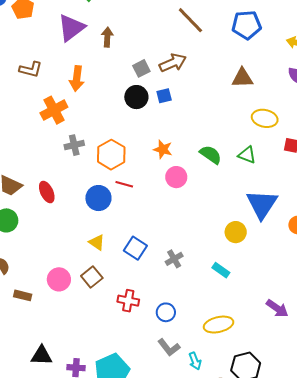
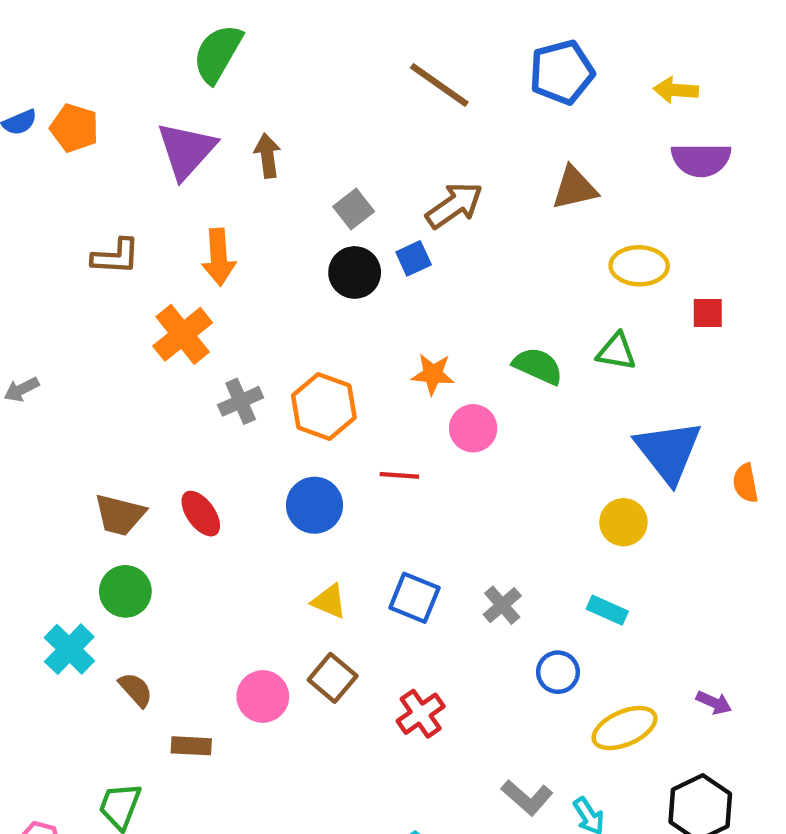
brown arrow: (173, 63) -> (454, 205), moved
red line: (124, 184) -> (399, 475), moved
red cross: (128, 301) -> (421, 714), turned -35
purple arrow: (277, 308) -> (714, 703), moved, size x0.7
blue circle: (166, 312) -> (558, 672), moved

